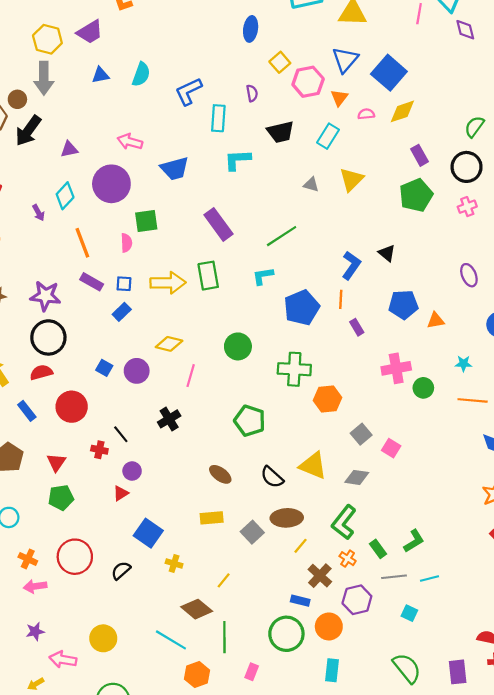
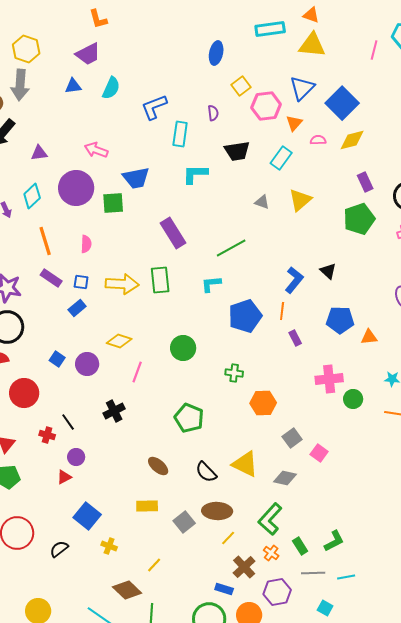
purple trapezoid: (90, 32) -> (88, 54), moved
green square: (146, 221) -> (113, 203), moved
green cross: (294, 369) -> (234, 373), size x0.6

